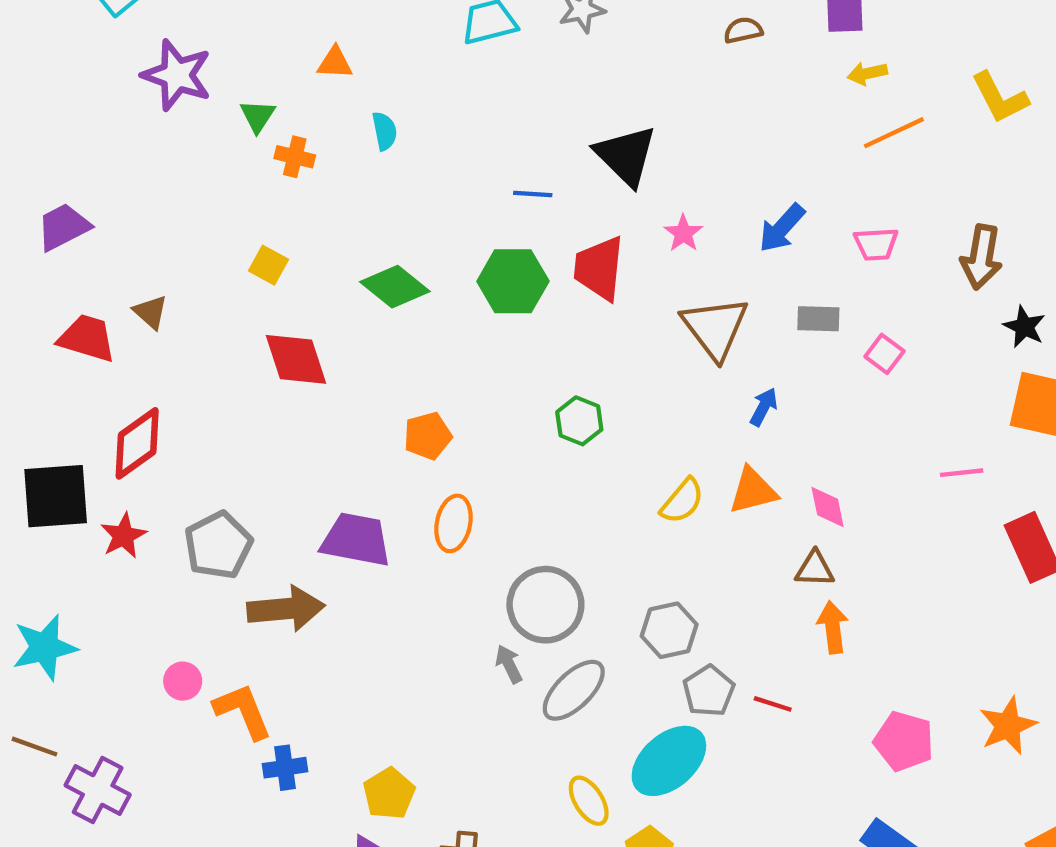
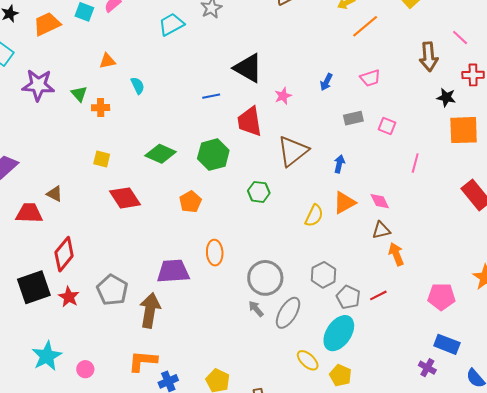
blue arrow: (782, 228) -> (326, 82), size x0.7
pink star: (683, 233) -> (283, 96), turned 30
brown arrow: (981, 257) -> (429, 57), moved
green hexagon: (513, 281) -> (213, 155), moved
brown triangle: (715, 328) -> (293, 151), moved, turned 44
orange pentagon: (428, 436) -> (190, 202), moved
pink line: (962, 473) -> (415, 163), moved, turned -54
brown arrow: (286, 609) -> (150, 310), turned -60
pink circle: (183, 681) -> (85, 369), moved
red line: (773, 704) -> (378, 295), turned -30
orange L-shape: (243, 711) -> (143, 361), turned -48

